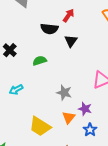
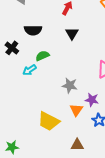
black semicircle: (49, 29) -> (33, 30), moved
cyan arrow: (16, 90) -> (30, 70), moved

